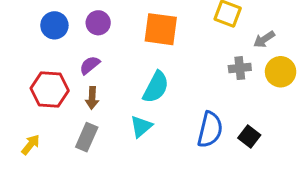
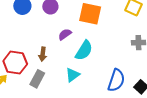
purple semicircle: (90, 65) -> (65, 34), moved
red hexagon: (50, 90) -> (15, 63), moved

